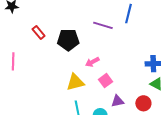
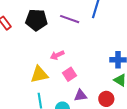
black pentagon: (68, 40) -> (36, 20), moved

